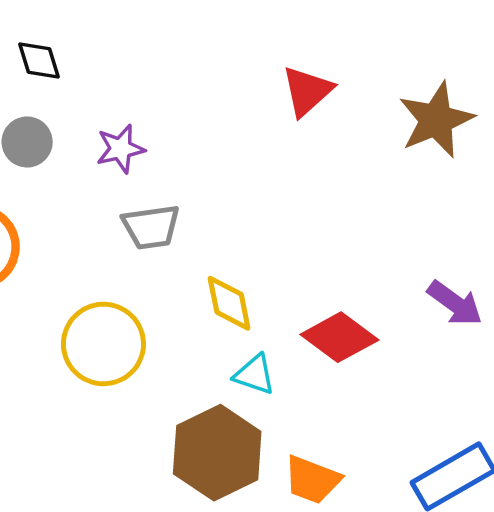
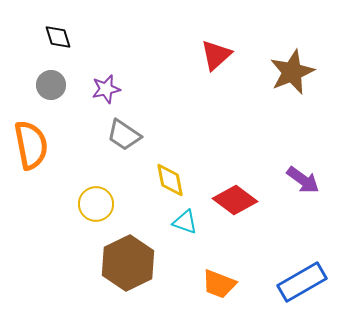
gray trapezoid: (151, 227) -> (124, 135), turned 42
yellow circle: (103, 344) -> (96, 204), size x0.7
brown hexagon: (217, 453) -> (128, 263), moved

